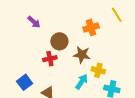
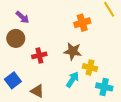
brown circle: (59, 41) -> (16, 38), moved

